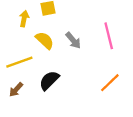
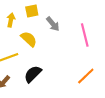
gray arrow: (73, 40) -> (53, 24), moved

